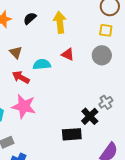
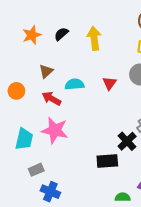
brown triangle: (16, 52) -> (46, 71), turned 32
red triangle: (68, 54) -> (110, 83), moved, turned 40

